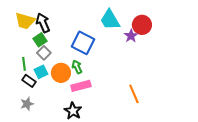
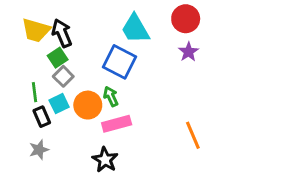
cyan trapezoid: (110, 20) -> (135, 29), moved
red circle: (142, 25) -> (186, 19), moved
black rectangle: (29, 81) -> (42, 117), turned 32

